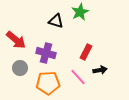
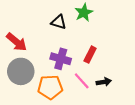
purple cross: (46, 53) -> (61, 59), moved
gray circle: (20, 68) -> (21, 71), size x1.6
black arrow: (100, 70) -> (104, 82), moved

